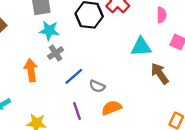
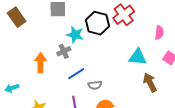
cyan star: (49, 31) -> (75, 35), moved
gray semicircle: (97, 86) -> (95, 85), turned -40

